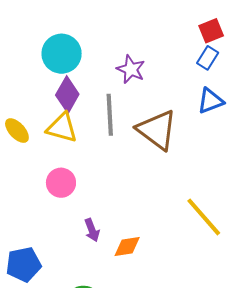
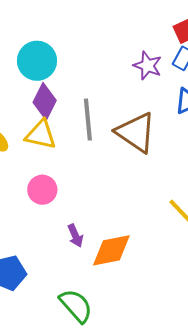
purple star: (131, 69) -> (148, 66), moved
orange diamond: (127, 246) -> (111, 250), size x1.5

